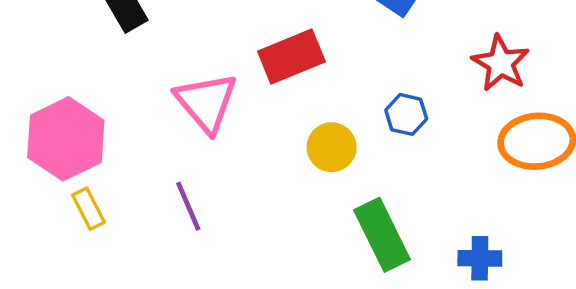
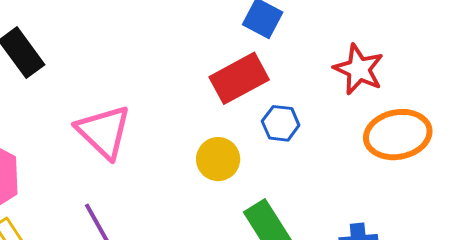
red rectangle: (291, 56) -> (239, 78), moved

